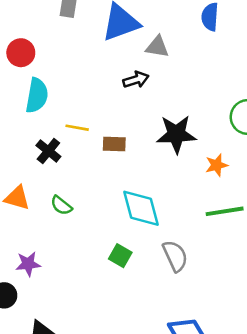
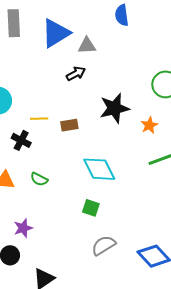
gray semicircle: (175, 256) -> (104, 245), moved, turned -85

